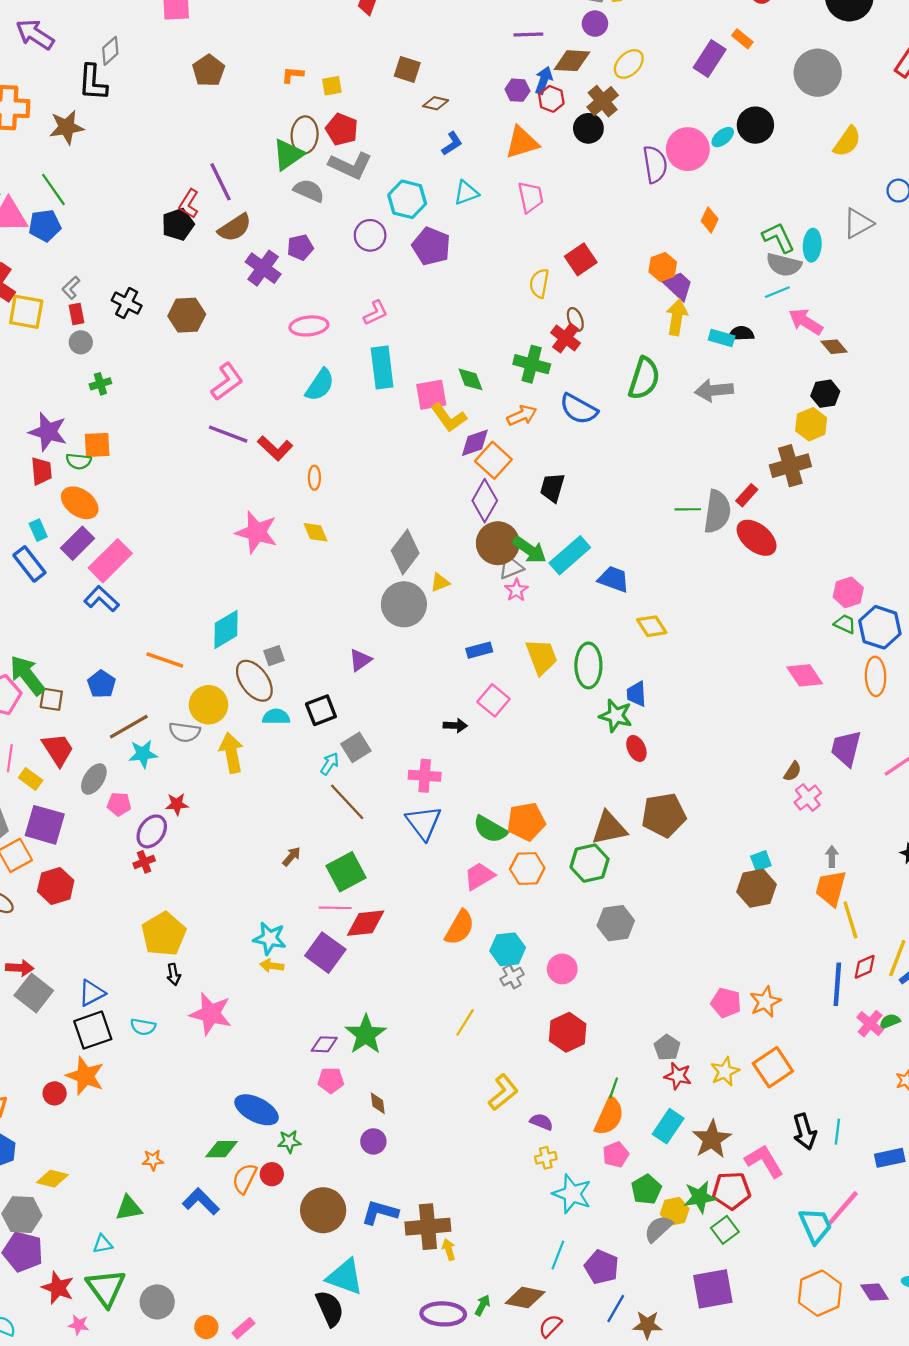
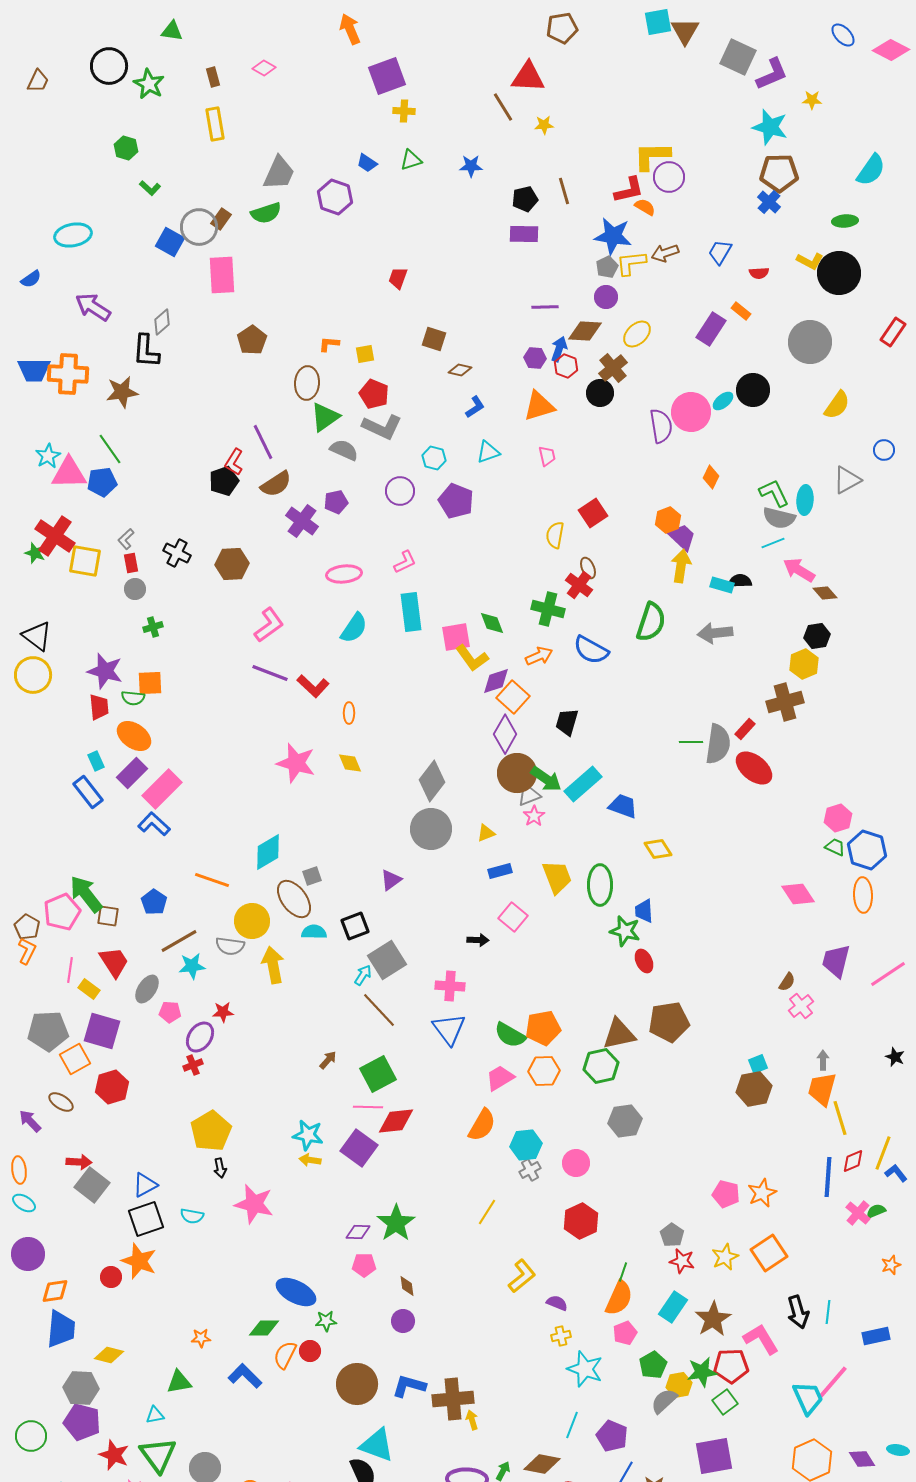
brown ellipse: (305, 135) -> (307, 383), moved
pink trapezoid: (531, 197) -> (547, 456), size x0.7
cyan hexagon: (407, 199) -> (434, 458), size x0.7
yellow triangle: (440, 582) -> (486, 833), moved
gray square: (356, 747) -> (387, 960), size x1.4

